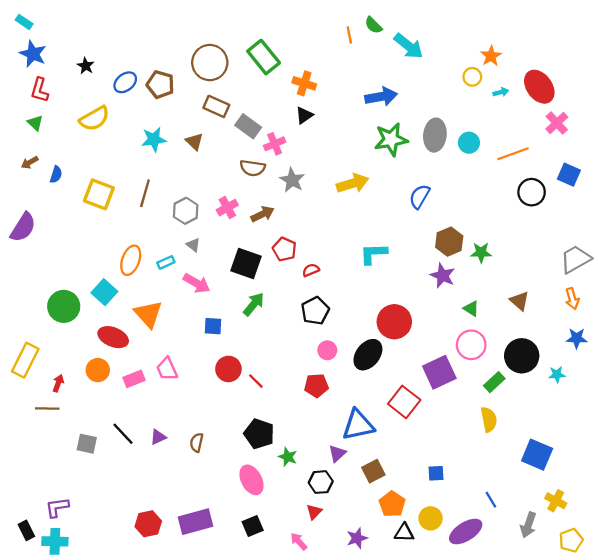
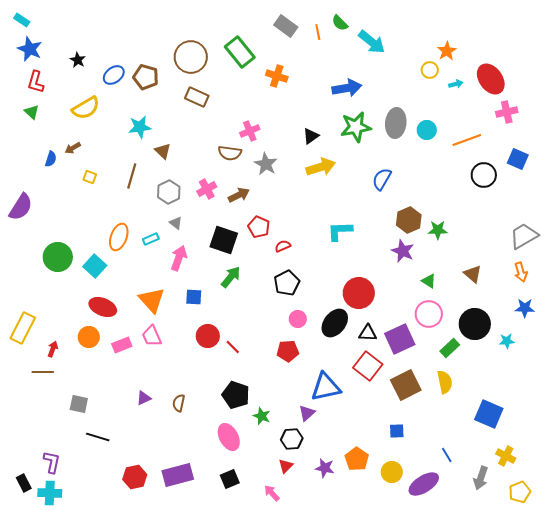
black triangle: (304, 115) -> (311, 136), moved
pink cross: (557, 123) -> (507, 112), turned 30
gray rectangle: (248, 126) -> (286, 26), moved
brown triangle: (194, 142) -> (163, 151), moved
brown arrow: (30, 162) -> (73, 148), moved
yellow square: (99, 194) -> (90, 177), size x0.5
pink arrow: (197, 283) -> (179, 258), turned -100
green circle: (64, 306) -> (58, 257), moved
orange triangle: (148, 314) -> (152, 300), moved
black line: (123, 434) -> (98, 437), moved, turned -30
brown square: (373, 471) -> (406, 385), moved, size x1.4
purple L-shape: (57, 507) -> (52, 462), turned 110
black triangle: (404, 533) -> (368, 333), moved
purple star: (357, 538) -> (325, 468), moved, turned 30

